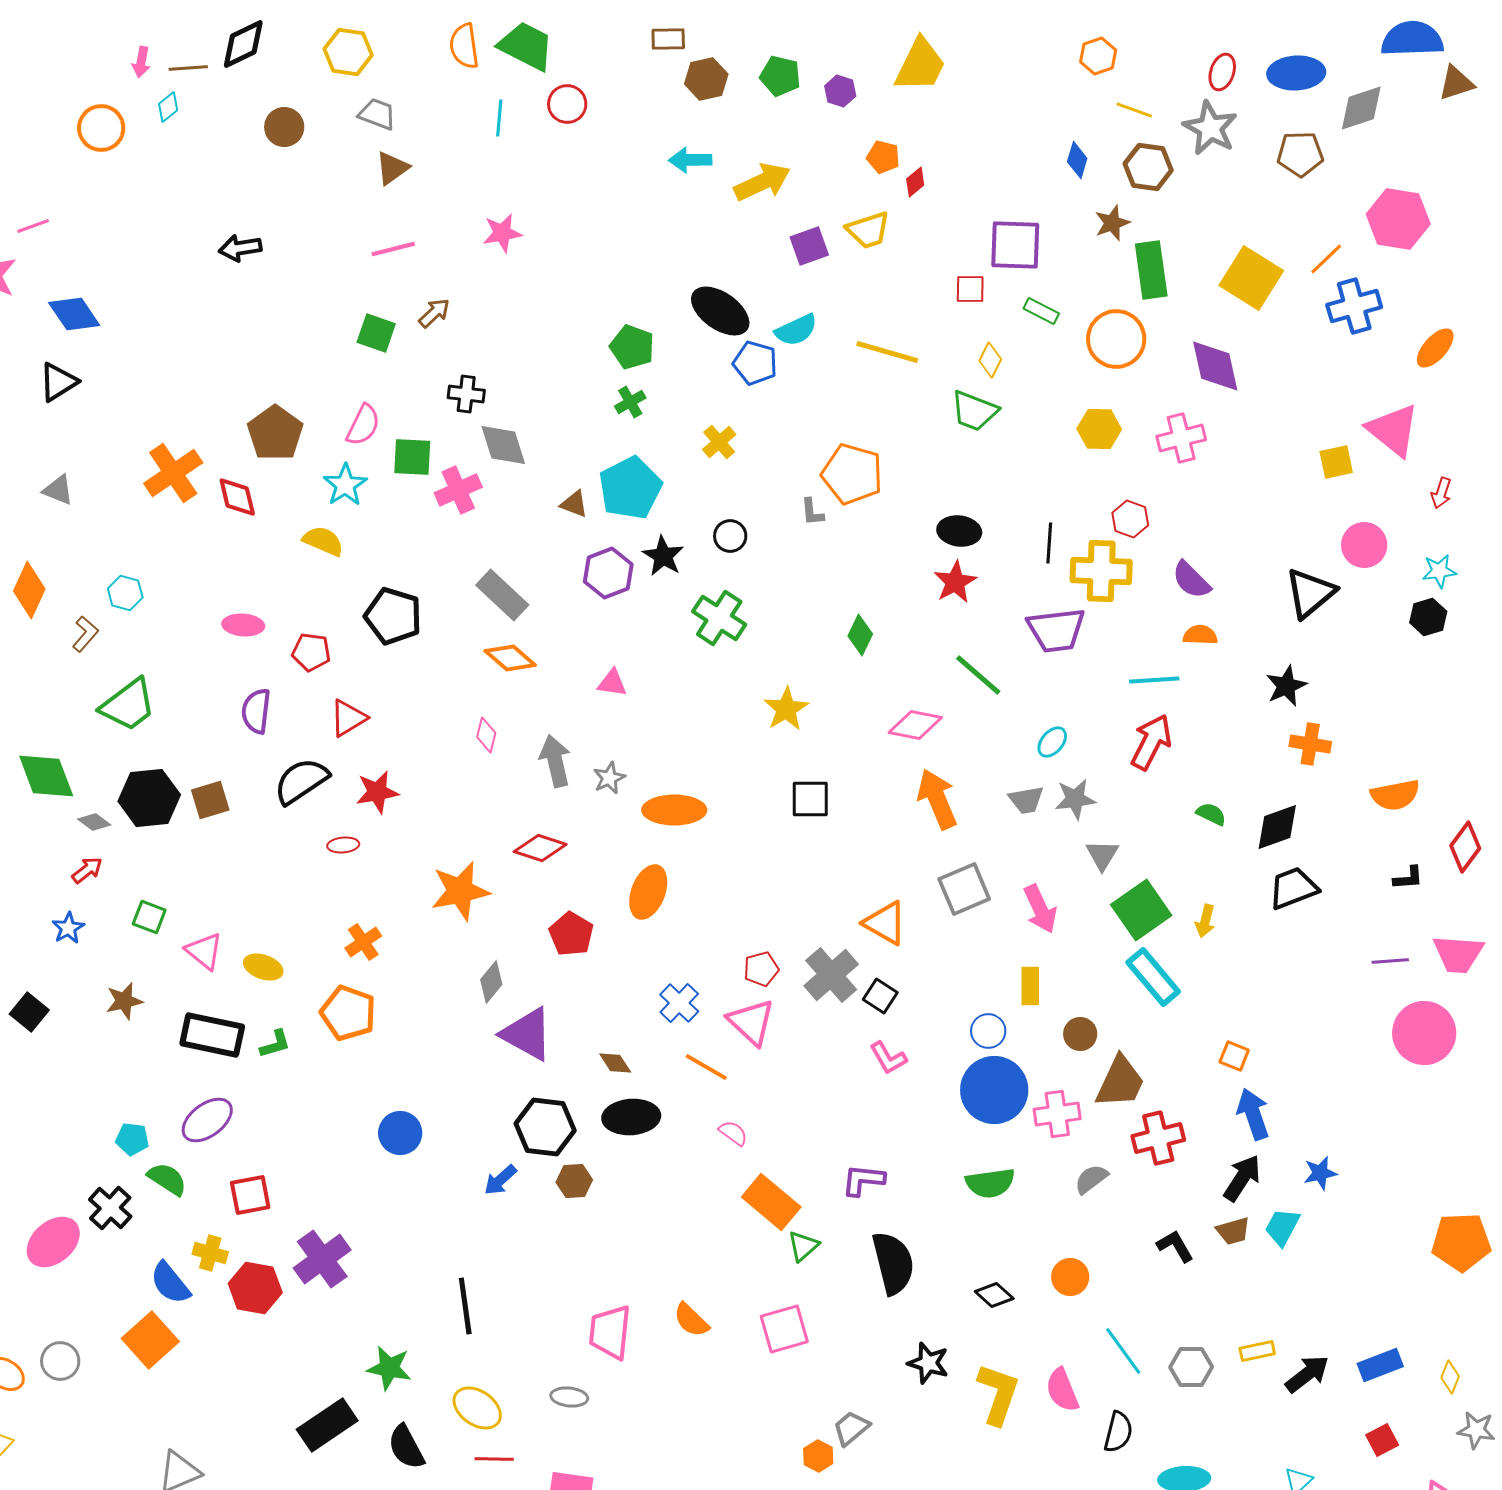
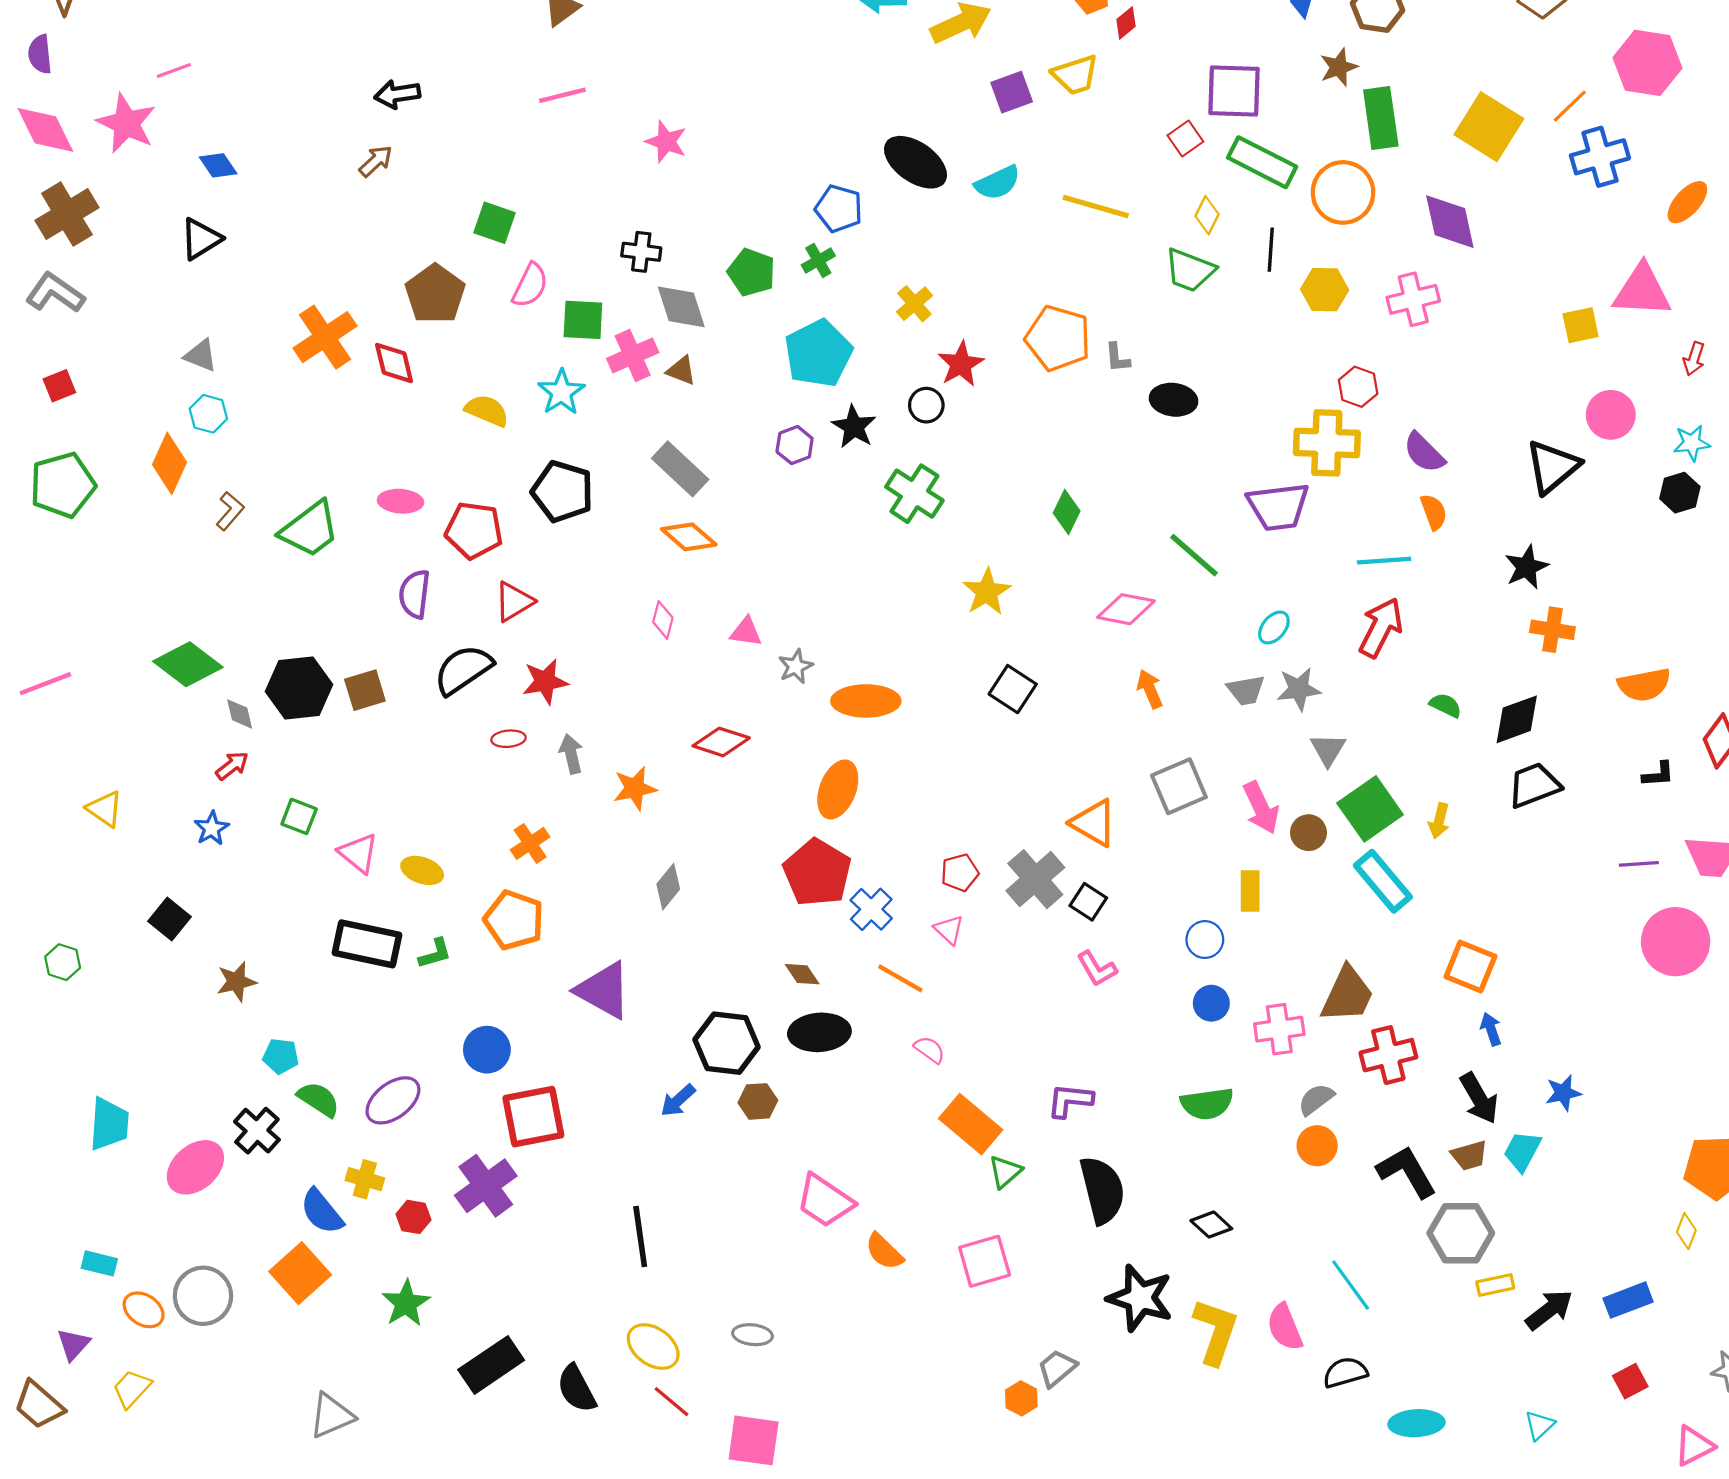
pink star: (502, 233) -> (666, 142), moved, turned 30
red square: (970, 289) -> (1185, 138), turned -36
green rectangle: (1041, 311) -> (1262, 162), size x1.8
brown arrow: (434, 313) -> (376, 161), moved
blue diamond: (74, 314) -> (218, 165), size x0.7
green square: (376, 333) -> (494, 223), moved
green pentagon: (632, 347) -> (751, 272), moved
blue pentagon: (755, 363) -> (839, 209), moved
pink triangle: (1393, 430) -> (1642, 291), turned -36
cyan star: (345, 485) -> (561, 392), moved
brown triangle: (574, 504) -> (681, 371), moved
gray L-shape: (812, 512) -> (1117, 358), moved
black line: (1049, 543) -> (1271, 250), moved
purple hexagon: (608, 573) -> (795, 445), size x0.7
red star: (955, 582) -> (961, 364), moved
cyan hexagon: (125, 593) -> (208, 414), moved
orange semicircle: (1200, 635) -> (1434, 512), turned 68
red pentagon: (311, 652) -> (474, 530), size x1.4
pink triangle: (612, 683) -> (746, 632), moved
green trapezoid: (128, 705) -> (310, 529), moved
gray arrow: (555, 761) -> (571, 754), moved, size x0.7
green diamond: (46, 776) -> (188, 664), turned -32
black square: (810, 799) -> (1013, 689), turned 33
orange arrow: (937, 799) -> (1150, 689), size x0.6
gray diamond: (94, 822) -> (240, 714), turned 40
orange star: (460, 891) -> (635, 788), size x0.7
red pentagon: (571, 934) -> (817, 873), moved, size x1.4
brown star: (124, 1001) -> (236, 982), moved
pink triangle: (751, 1022) -> (949, 930), size x0.6
purple triangle: (527, 1034) -> (603, 990), moved
brown circle: (1080, 1034) -> (1308, 833), moved
orange square: (1234, 1056) -> (1470, 967), size x1.6
blue circle: (994, 1090) -> (1211, 1003), size x0.5
blue arrow: (1253, 1114) -> (1491, 1029), size x0.6
purple ellipse: (207, 1120) -> (393, 1100), moved
blue circle: (400, 1133) -> (487, 1050), moved
black arrow: (1242, 1178) -> (1479, 1098), turned 117
red square: (250, 1195) -> (533, 1117), moved, size x1.4
black L-shape: (1175, 1246) -> (1407, 1172), size x1.5
orange circle: (1070, 1277) -> (1317, 1146), moved
red hexagon: (255, 1288) -> (413, 1217), size x0.6
pink trapezoid: (610, 1332) -> (825, 1201), moved, turned -62
gray circle: (60, 1361) -> (203, 1296), size x1.4
black star: (928, 1363) -> (1140, 1298), size x1.5
gray hexagon: (1191, 1367) -> (1461, 1233), moved, size x1.4
green star: (389, 1368) -> (406, 1303), moved, turned 30
yellow diamond: (1450, 1377) -> (1686, 1231), moved
black semicircle: (1118, 1432) -> (1345, 1372), turned -120
red line: (494, 1459) -> (672, 1402), turned 39

